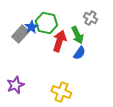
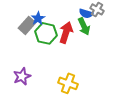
green hexagon: (46, 23) -> (46, 33), moved
blue semicircle: (79, 53) -> (86, 13), moved, turned 72

